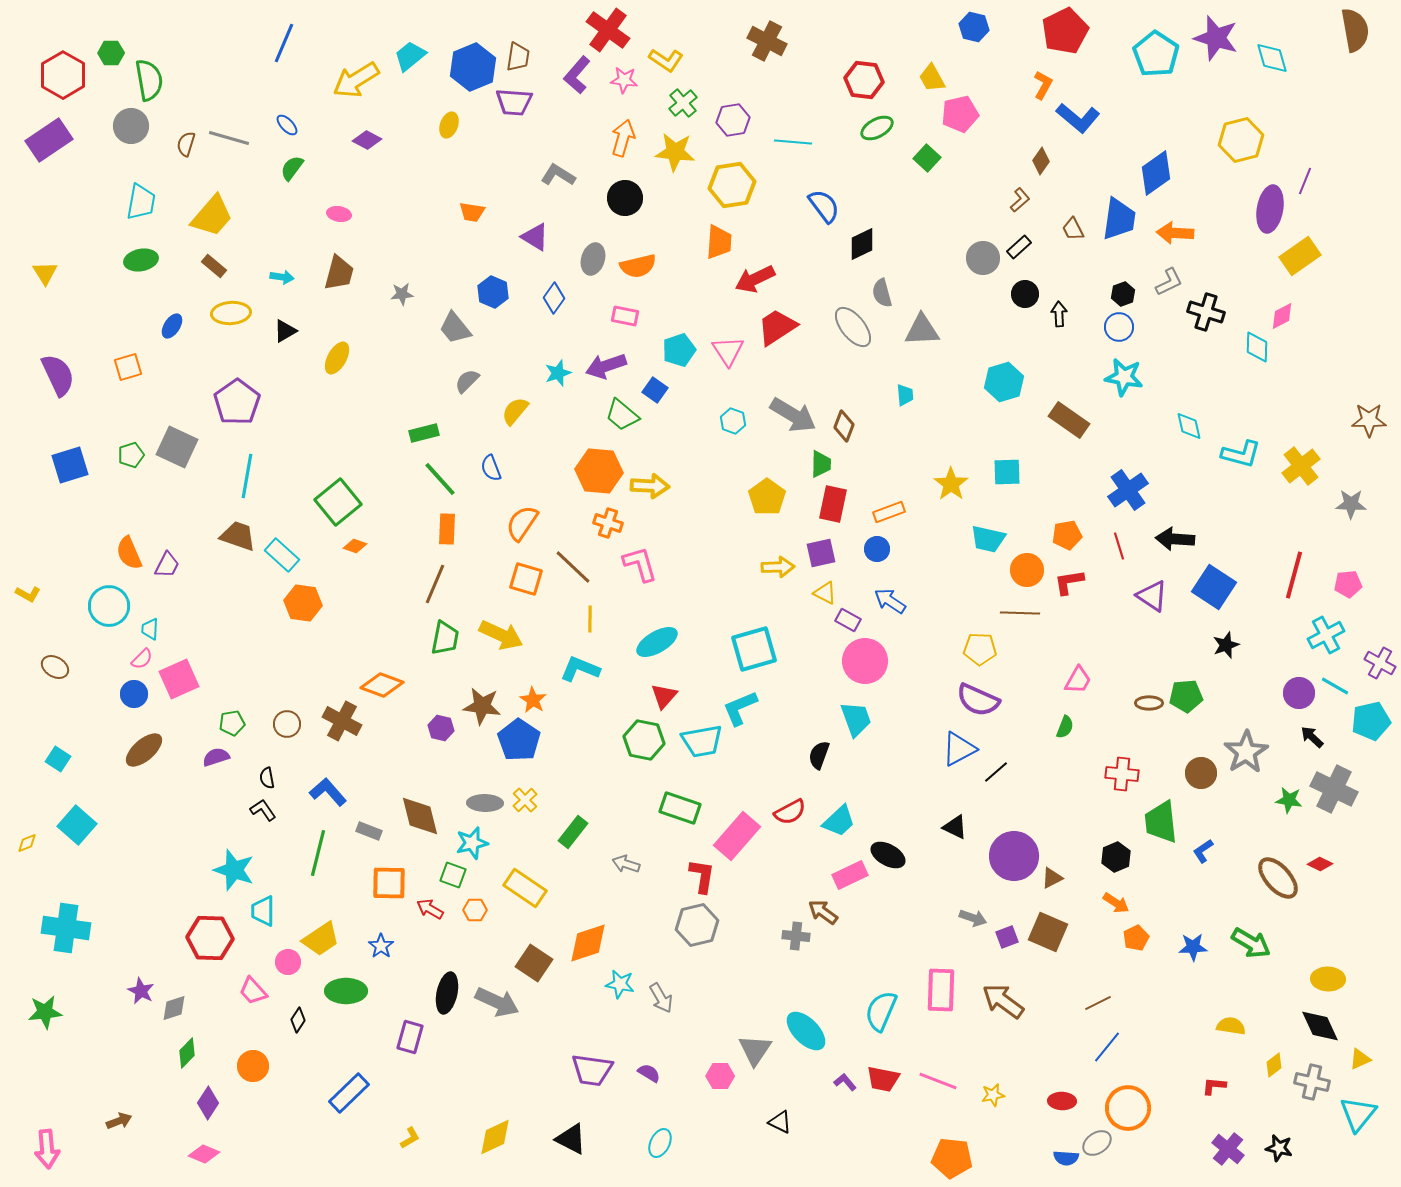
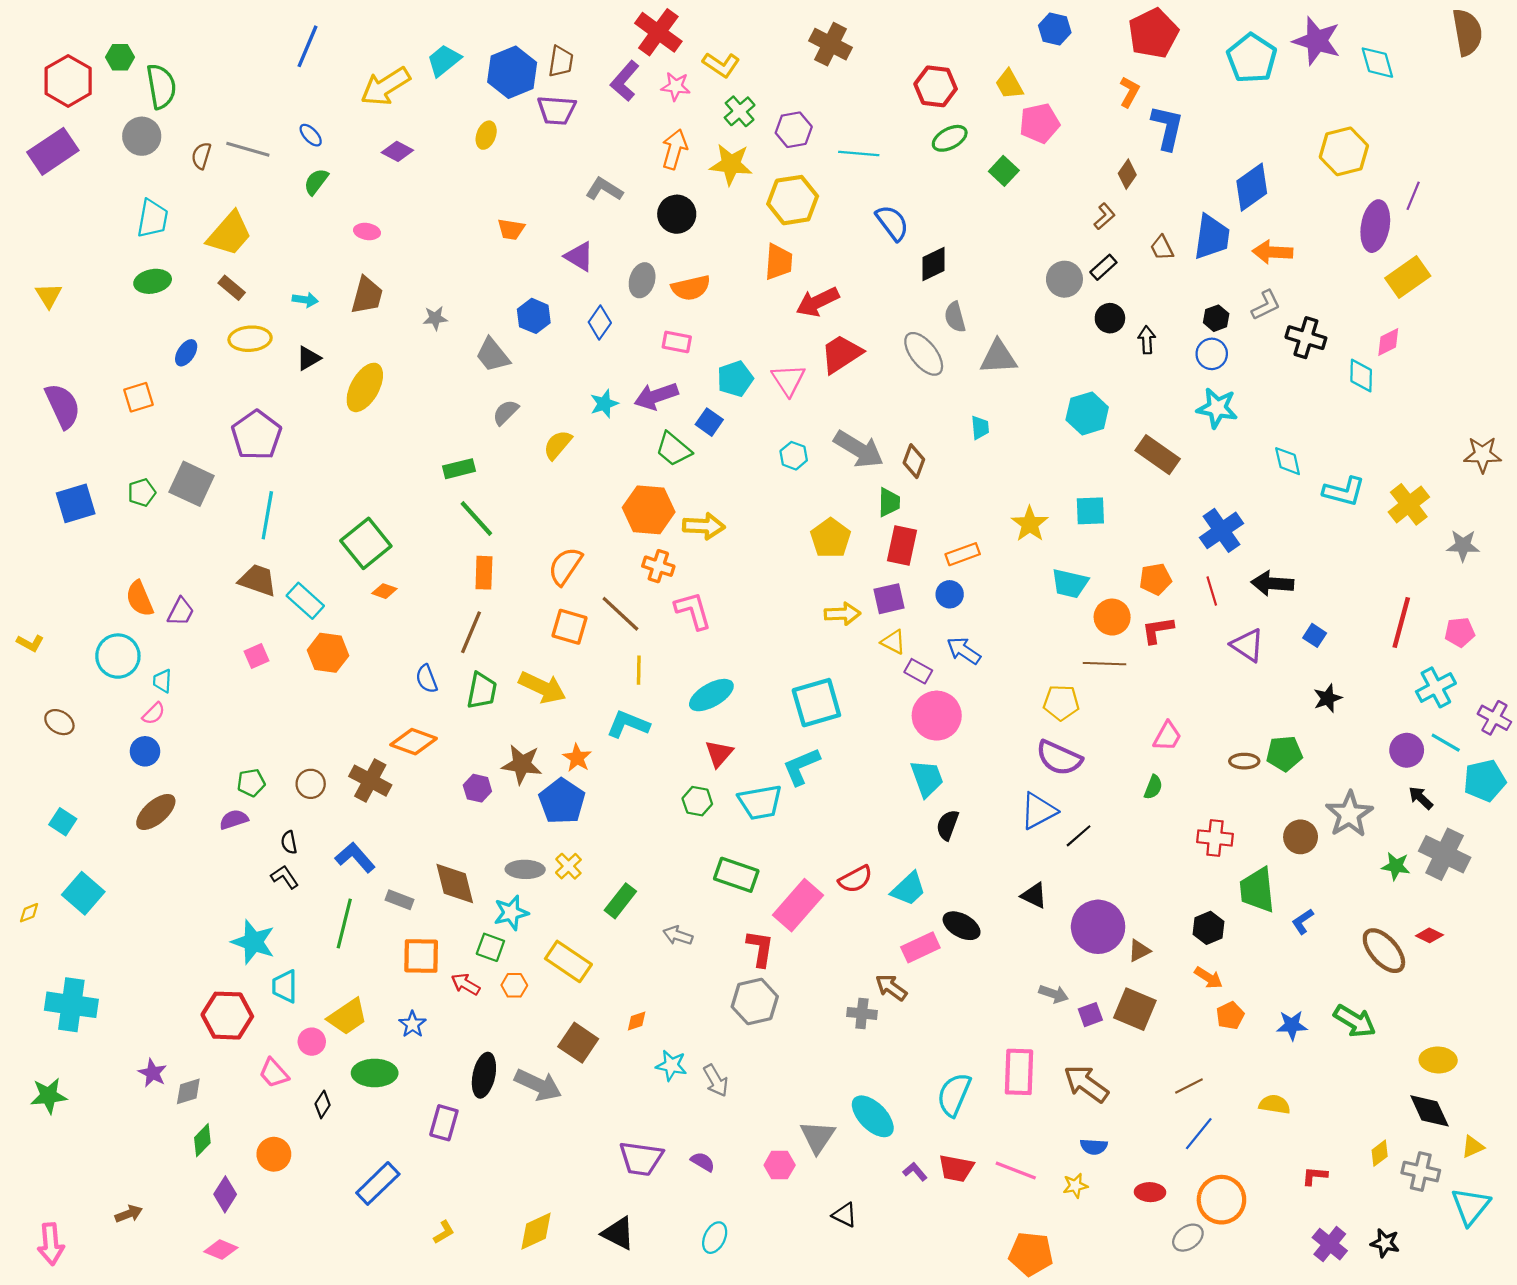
blue L-shape: (1078, 118) -> (1167, 128), turned -117
yellow ellipse: (337, 358) -> (365, 387), size x1.4
blue semicircle: (491, 468) -> (427, 679), moved
blue square: (1214, 587) -> (1315, 635), size x0.5
pink square: (179, 679) -> (257, 656), moved, size x0.6
green hexagon: (644, 740) -> (697, 801), size x0.7
black semicircle: (819, 755) -> (947, 825), moved
orange diamond: (588, 943) -> (637, 1021), size x0.5
yellow semicircle: (1231, 1026) -> (1275, 1104), moved
blue semicircle: (1066, 1158) -> (1094, 1147), moved

